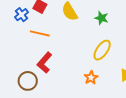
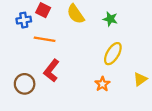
blue cross: (22, 15) -> (24, 20), turned 32
brown circle: (28, 81) -> (25, 84), moved

